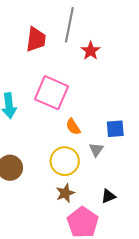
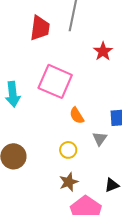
red star: (91, 51) -> (103, 51), moved
yellow circle: (65, 161) -> (68, 150), size x0.6

